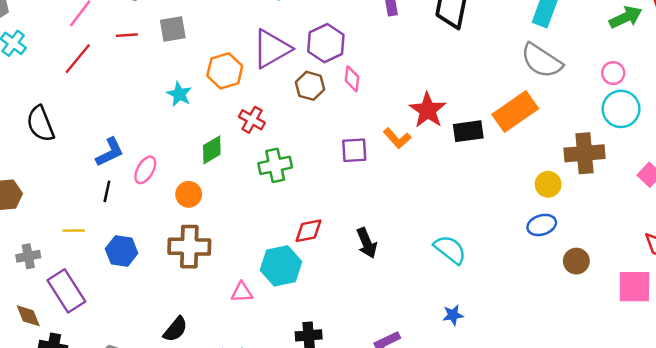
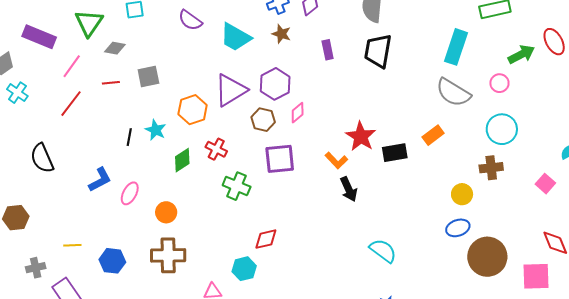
pink circle: (613, 73) -> (499, 83), moved
pink diamond: (352, 79) -> (298, 113), turned 45
cyan circle: (621, 109) -> (502, 129), moved
orange rectangle: (515, 112) -> (433, 135), size x0.6
green diamond: (212, 150) -> (182, 160), moved
purple square: (354, 150) -> (280, 159), moved, size x1.4
brown cross: (584, 153) -> (491, 168), size x0.7
green cross: (275, 165) -> (237, 186), turned 36
black line: (107, 191) -> (129, 137), moved
black arrow: (367, 243) -> (349, 189), moved
brown circle: (576, 261) -> (487, 257), size x1.8
cyan hexagon: (281, 266) -> (244, 269), size x0.7

